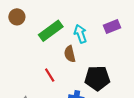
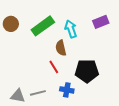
brown circle: (17, 17) -> (11, 24), moved
red line: (50, 75) -> (54, 67), moved

